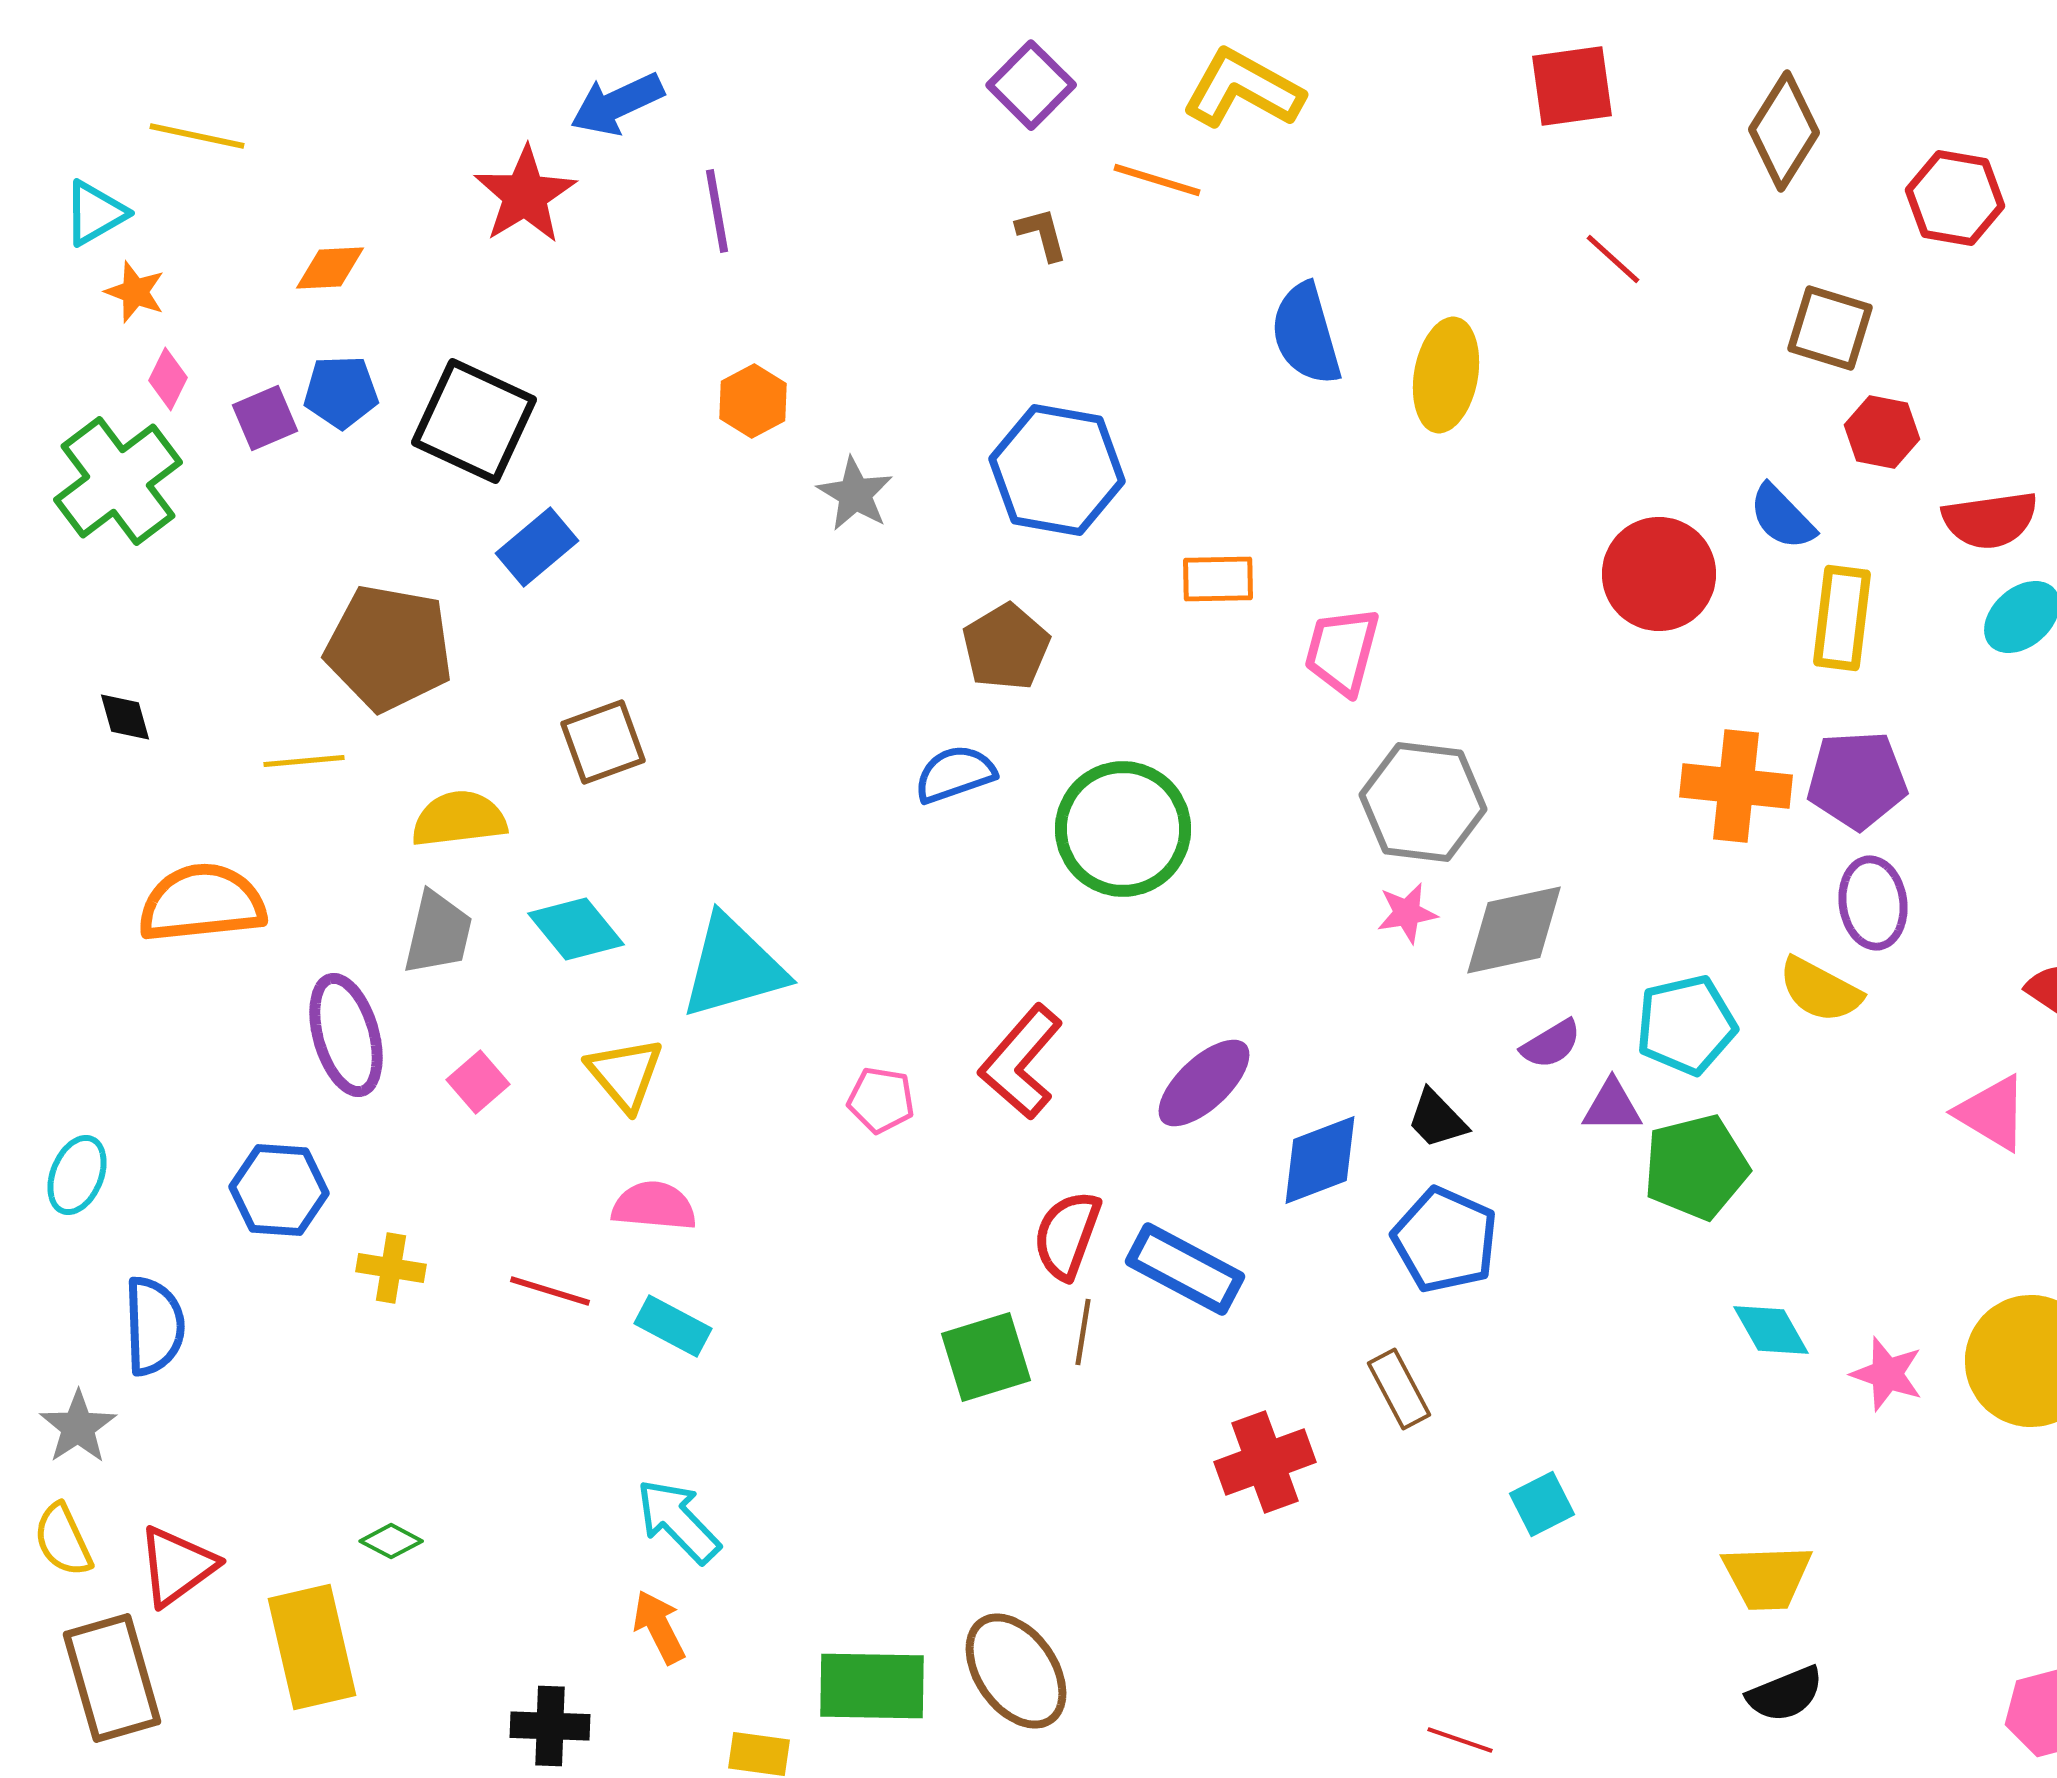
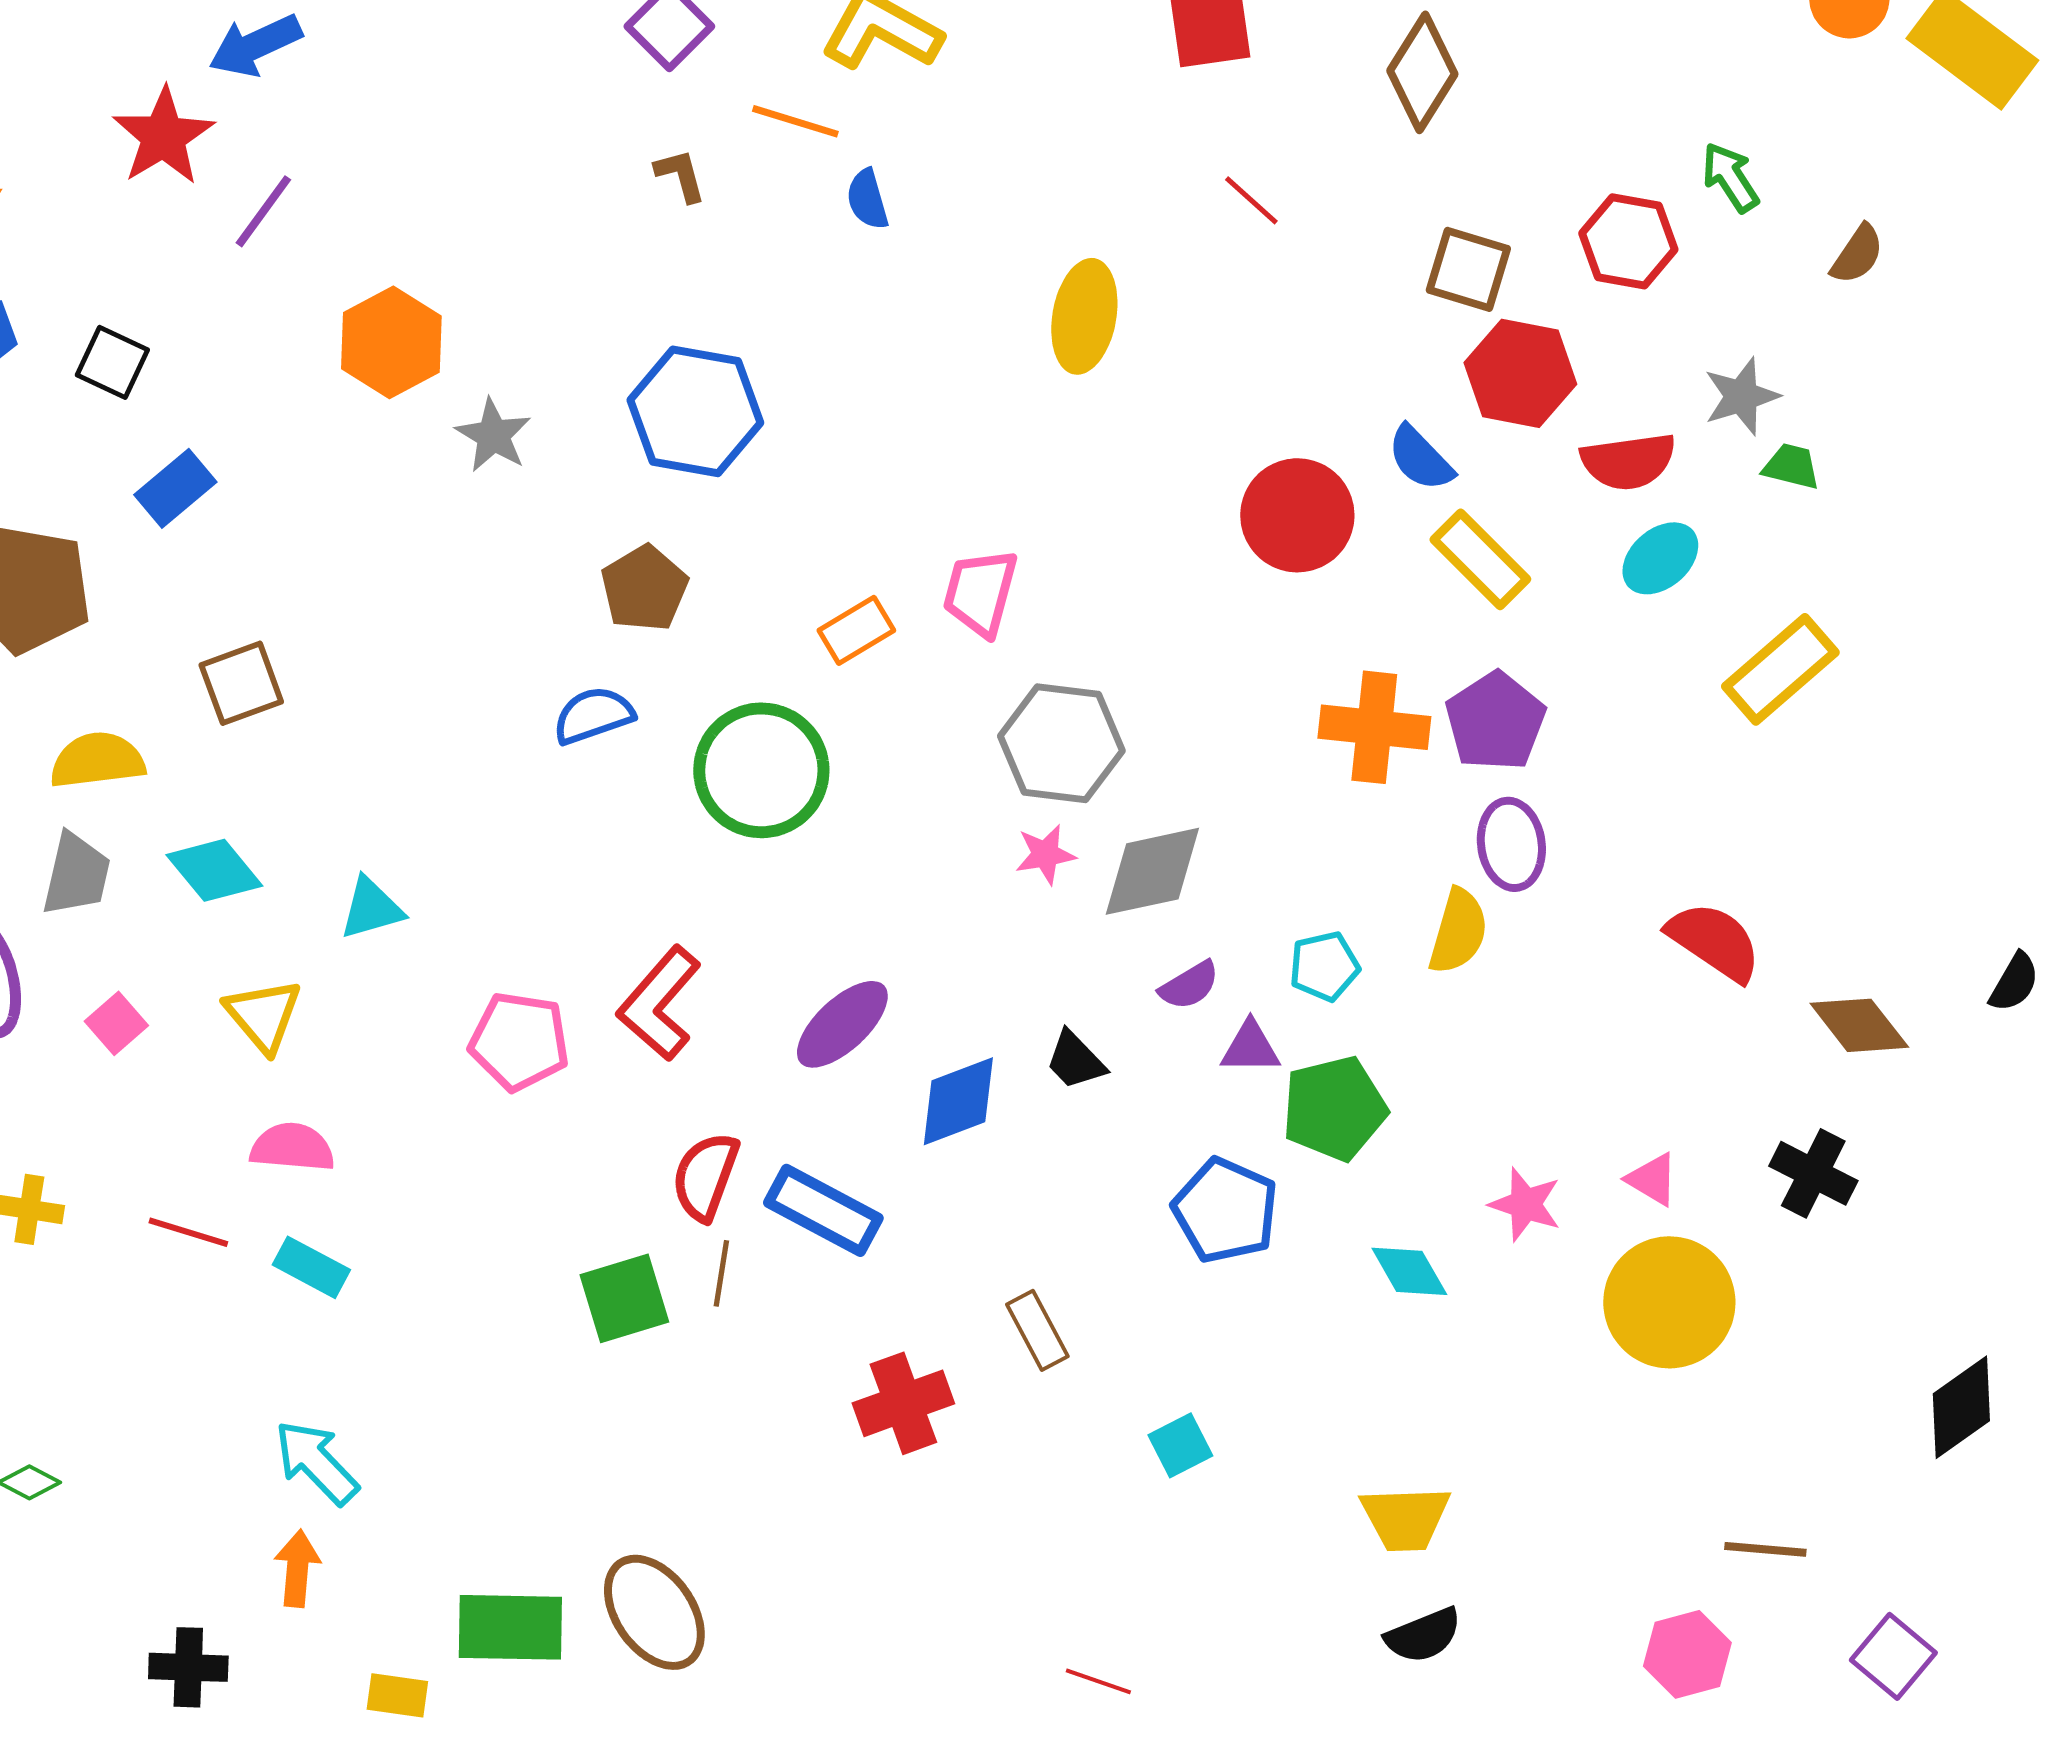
red hexagon: (1955, 198) -> (1628, 241), moved
purple line: (717, 211) -> (263, 211), moved, turned 46
blue semicircle: (1306, 334) -> (867, 199), moved, size x0.6
orange hexagon: (753, 401) -> (391, 342), size x1.5
black square: (474, 421) -> (112, 362), size x0.6
red hexagon: (1882, 432) -> (1520, 373), size x1.5
orange rectangle: (1218, 579) -> (856, 630), moved, turned -30
yellow rectangle: (1842, 618) -> (1480, 559), turned -52
purple pentagon: (1857, 780) -> (1495, 721), turned -30
cyan triangle: (733, 967) -> (371, 908), size x0.6
yellow semicircle: (1820, 990) -> (1458, 931), turned -102
cyan pentagon: (1686, 1025) -> (1324, 966), size x0.7
pink pentagon: (881, 1100) -> (519, 1041), size x1.5
pink triangle: (1992, 1113) -> (1652, 1179), moved, size x0.7
blue pentagon: (1445, 1240) -> (1225, 1210), moved
pink star: (1887, 1374) -> (1525, 1204), moved
orange arrow: (659, 1627) -> (297, 1568), turned 32

